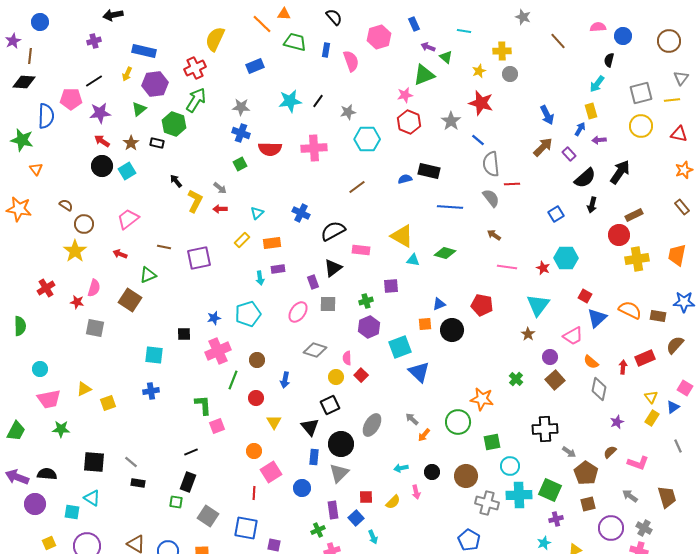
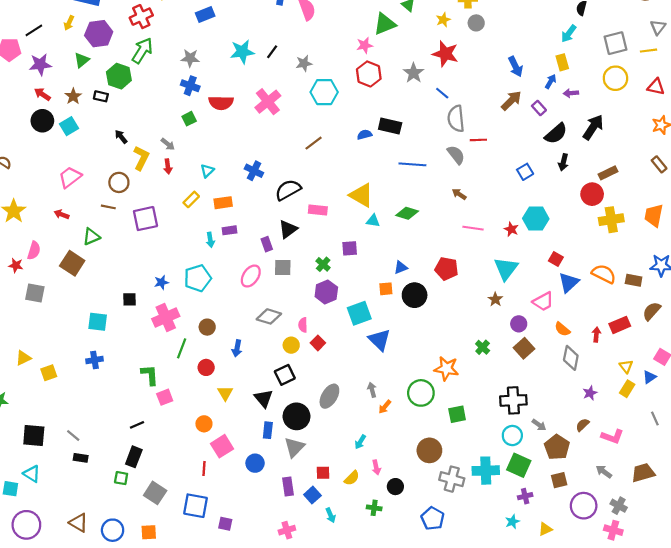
pink cross: (314, 148) -> (268, 102), turned -35
red arrow: (220, 209) -> (168, 166), turned -96
brown circle: (84, 224) -> (119, 182), moved
green cross: (366, 301) -> (323, 264), turned -32
gray arrow: (412, 419) -> (372, 390), turned 32
cyan circle: (510, 466) -> (512, 436), moved
cyan arrow: (401, 468) -> (360, 442), turned -48
black circle: (432, 472) -> (395, 487), moved
brown trapezoid: (667, 497) -> (643, 473), turned -90
green cross: (318, 530) -> (374, 508), moved, turned 32

